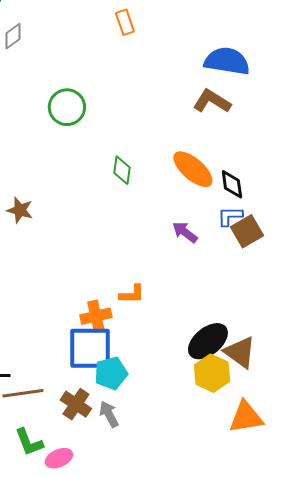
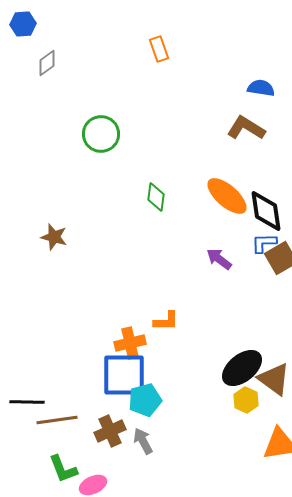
blue semicircle: (227, 61) -> (261, 88), size x0.6
black diamond: (232, 184) -> (266, 211), size x1.4
yellow hexagon: (212, 373) -> (246, 400), size x0.7
brown cross: (76, 404) -> (110, 431), turned 32

